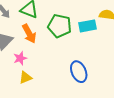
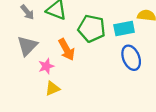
orange arrow: (29, 34) -> (67, 50), moved
blue ellipse: (79, 72) -> (131, 58), moved

